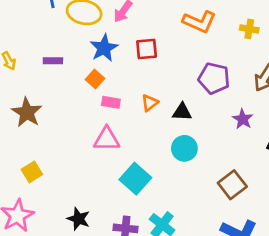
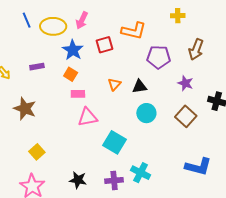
orange L-shape: (199, 22) -> (134, 31), moved
pink rectangle: (111, 102) -> (78, 94), moved
brown square: (232, 185) -> (186, 116), moved

